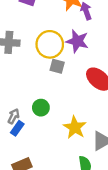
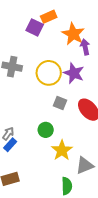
gray square: (57, 66) -> (60, 103), moved
green circle: (41, 108) -> (46, 130), moved

